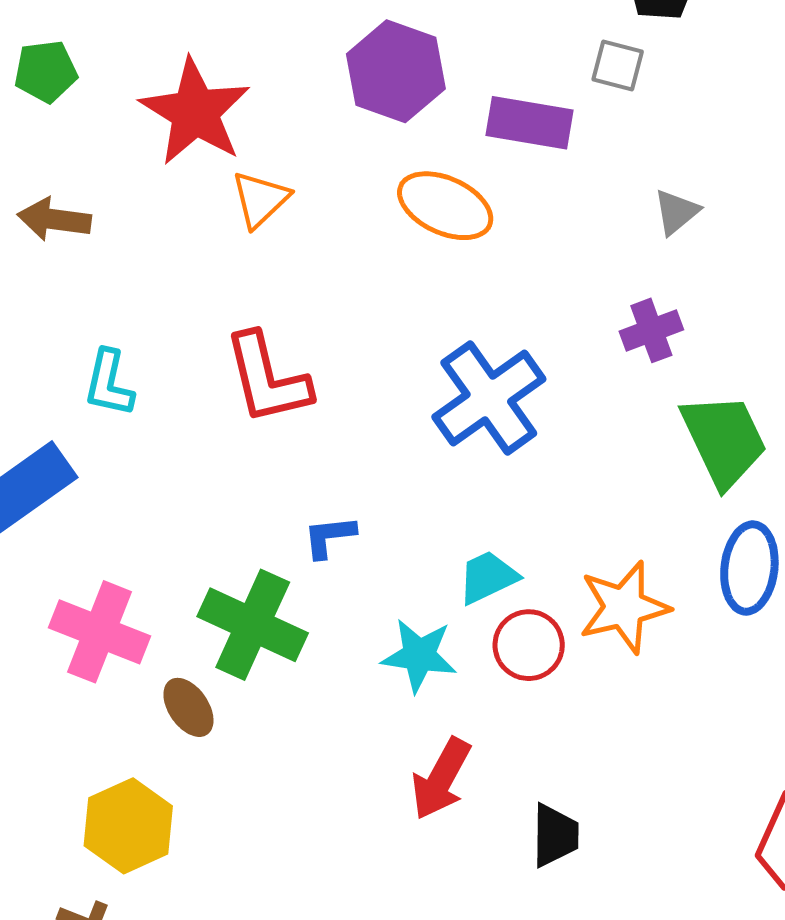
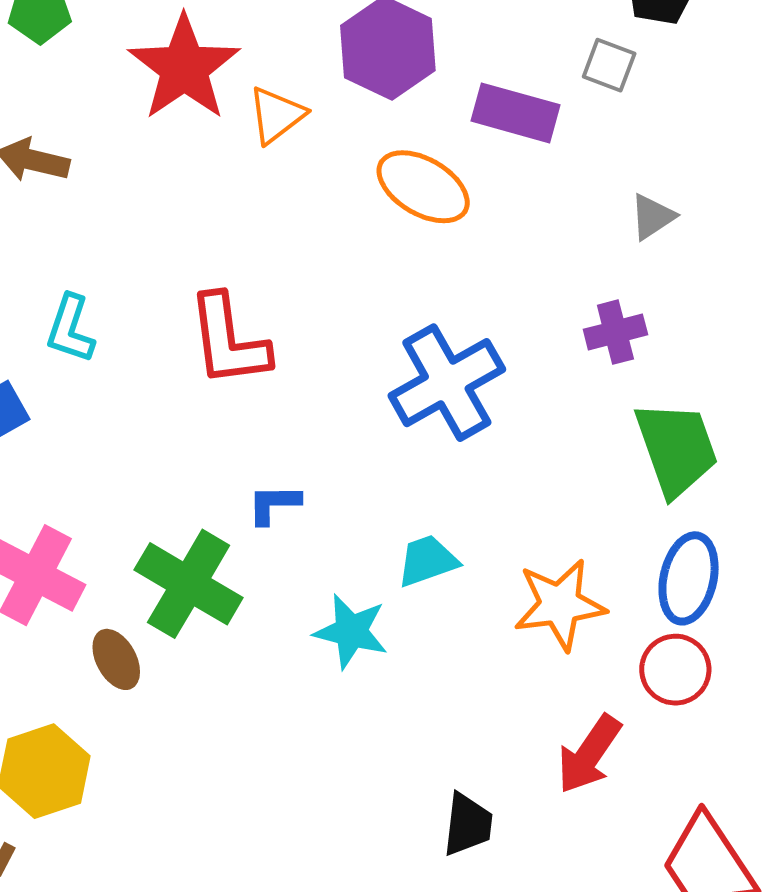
orange triangle: (260, 199) -> (276, 115), moved
red circle: (529, 645) -> (675, 670), moved
red arrow: (441, 779) -> (589, 754), moved

